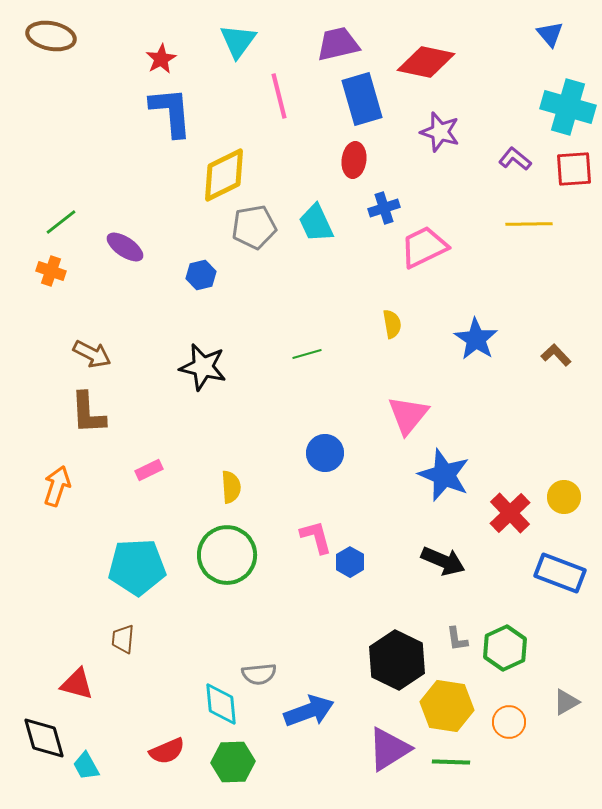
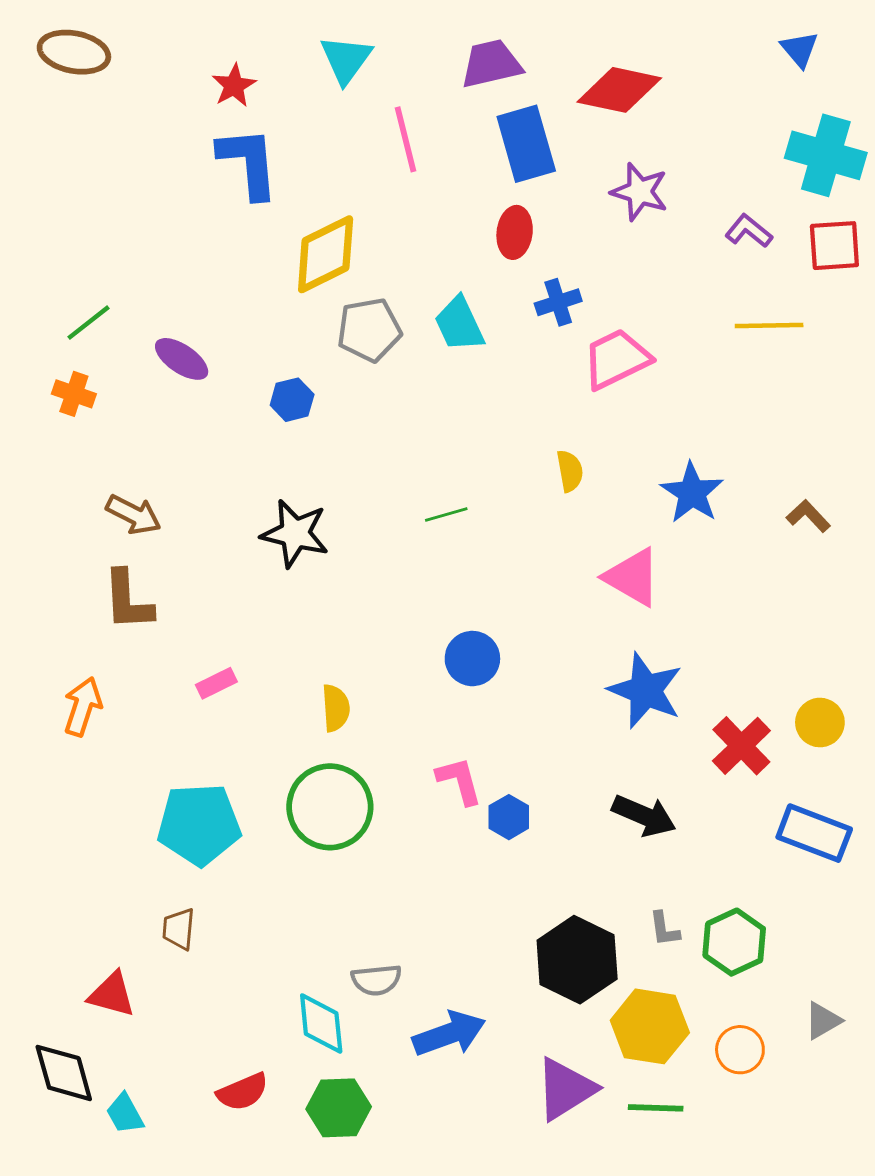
pink triangle: (408, 415) -> (632, 577), moved, turned -39

